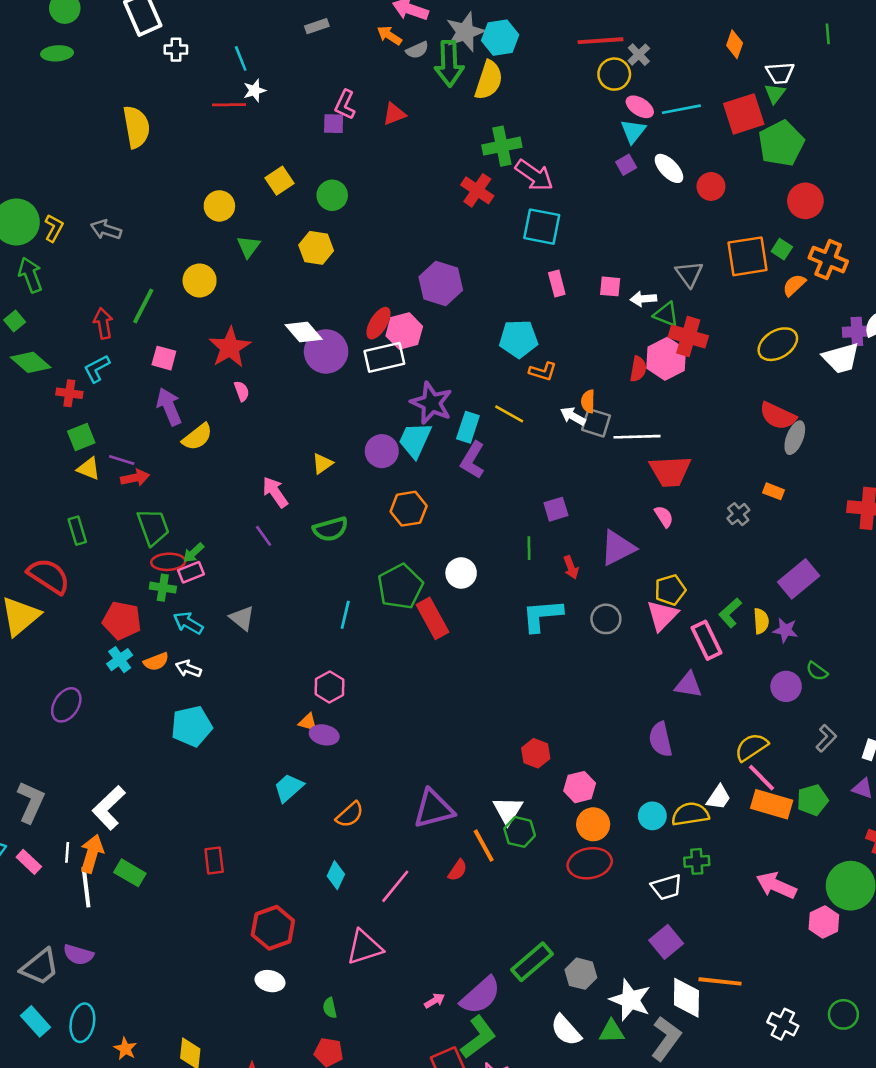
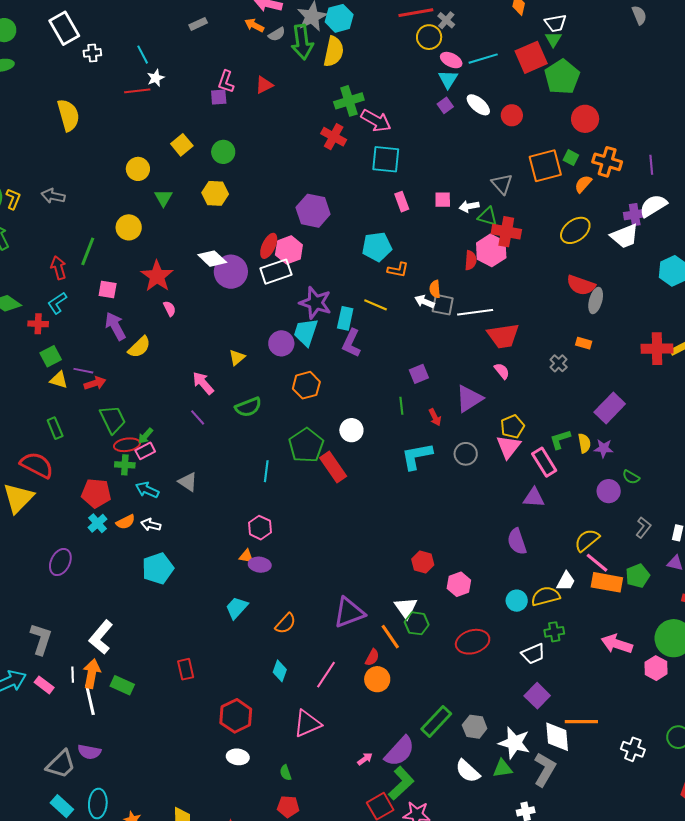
green L-shape: (730, 613) -> (560, 439), turned 30
orange circle: (593, 824) -> (377, 679), moved

